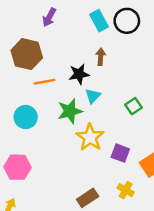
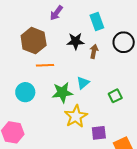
black circle: (127, 21) -> (124, 42), moved
black star: (79, 74) -> (76, 41), moved
purple square: (120, 153) -> (99, 133), turned -35

